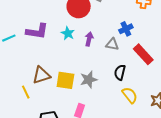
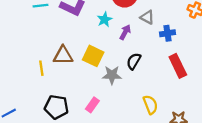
gray triangle: (112, 44) -> (147, 17), moved
black semicircle: (120, 72) -> (134, 61), moved
yellow square: (65, 80) -> (93, 56), moved

